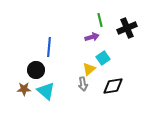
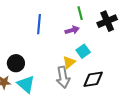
blue line: (49, 47) -> (39, 24), moved
gray arrow: (83, 84) -> (63, 77), size x1.5

